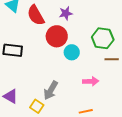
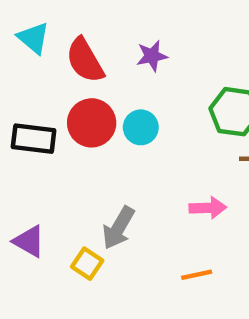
red circle: (57, 36) -> (92, 123), moved
cyan circle: (72, 52) -> (141, 127), moved

